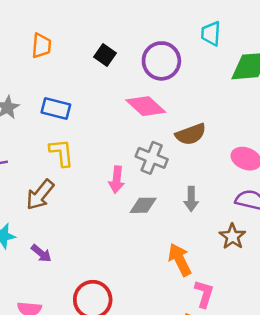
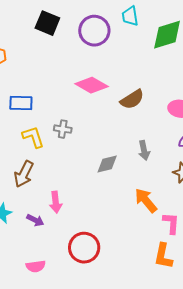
black square: (105, 55) -> (47, 23), moved, size x1.4
purple circle: (161, 61) -> (94, 31), moved
gray cross: (152, 158) -> (63, 129), moved, size x0.7
pink arrow: (117, 180) -> (56, 202), moved

